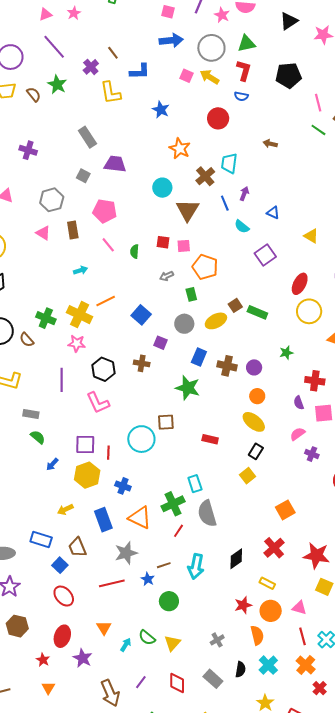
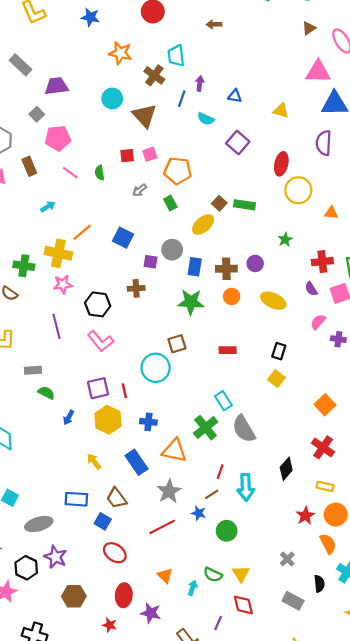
gray square: (83, 176) -> (37, 114), moved, turned 32
blue line: (225, 203) -> (182, 99), turned 56
gray circle: (184, 324) -> (172, 250), moved
orange circle: (257, 396) -> (232, 296), moved
yellow ellipse: (254, 422) -> (273, 301), moved
yellow arrow: (65, 509) -> (94, 461), turned 91
red line: (178, 531) -> (220, 472), moved
red diamond: (177, 683) -> (243, 605), moved

